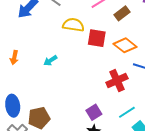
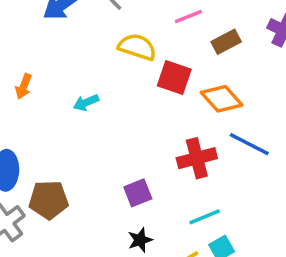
purple square: (94, 112) -> (138, 193), moved

